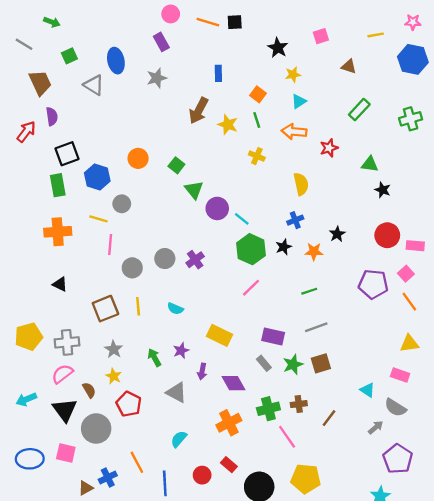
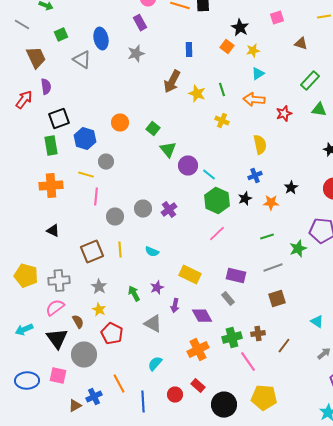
orange square: (258, 94) -> (227, 47), moved
green triangle: (370, 164) -> (319, 110), moved
yellow pentagon: (29, 337) -> (26, 276), turned 30
green star: (293, 364) -> (298, 249), moved

